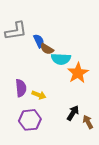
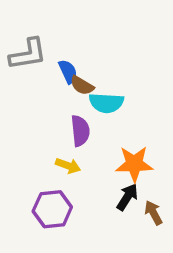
orange star: (78, 73) -> (134, 164), moved, turned 30
purple semicircle: (21, 88) -> (80, 131), moved

